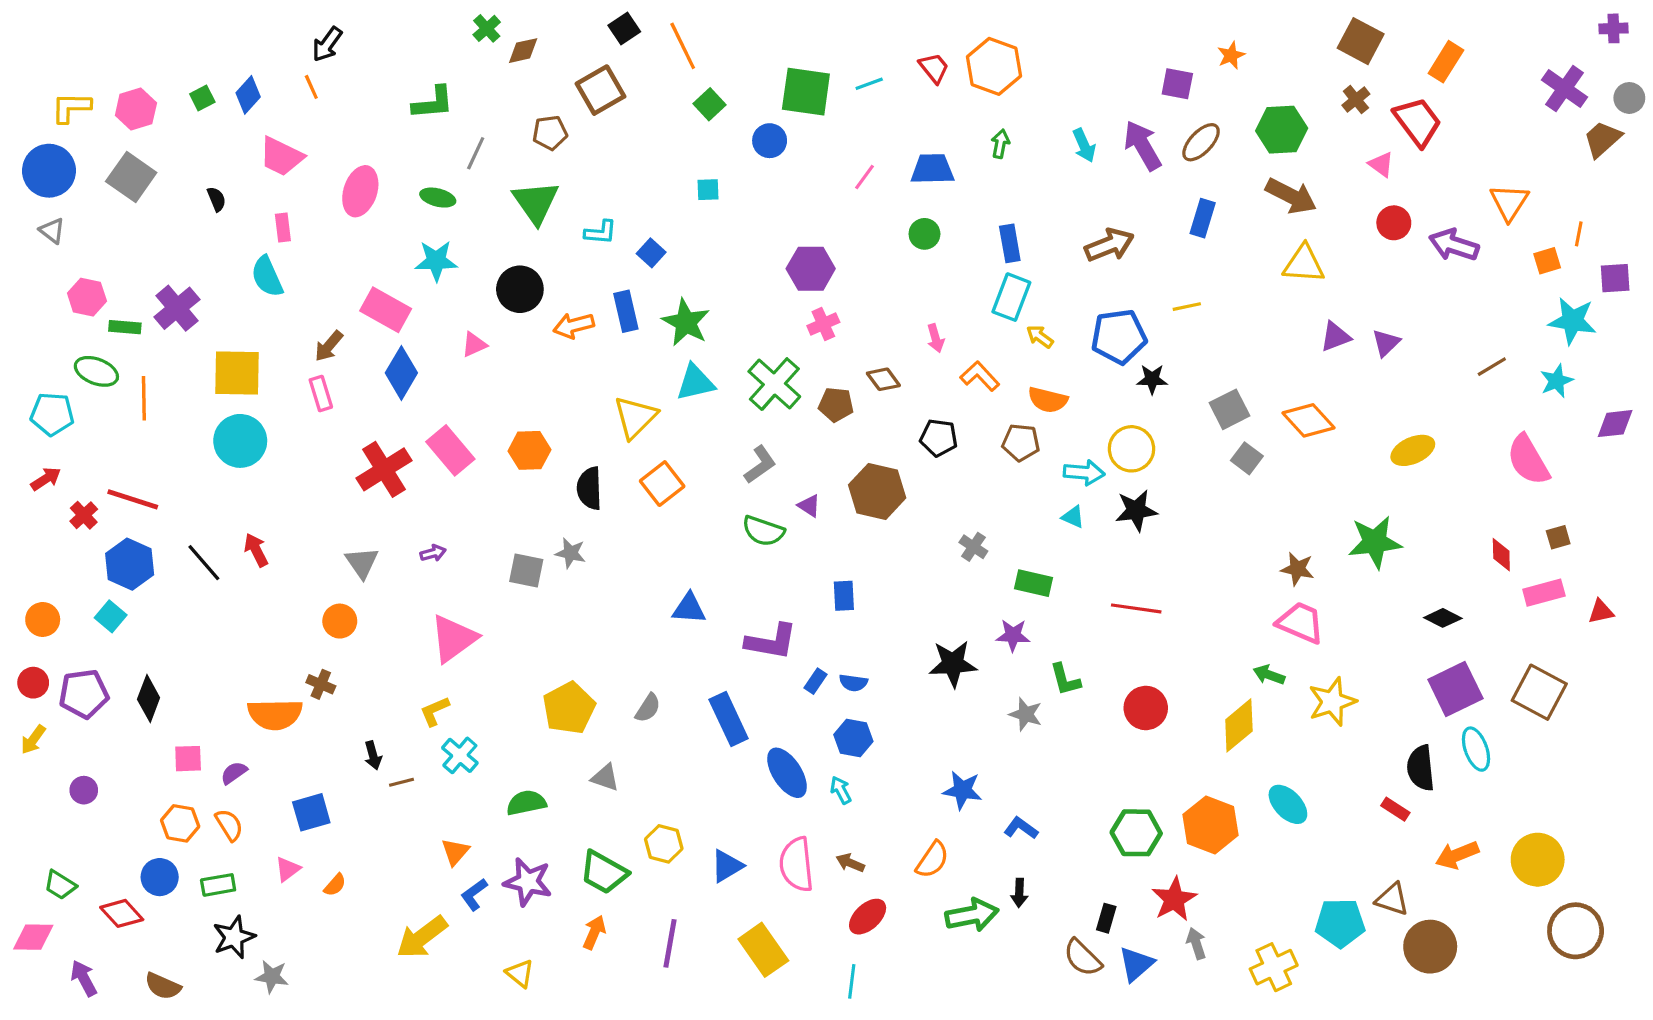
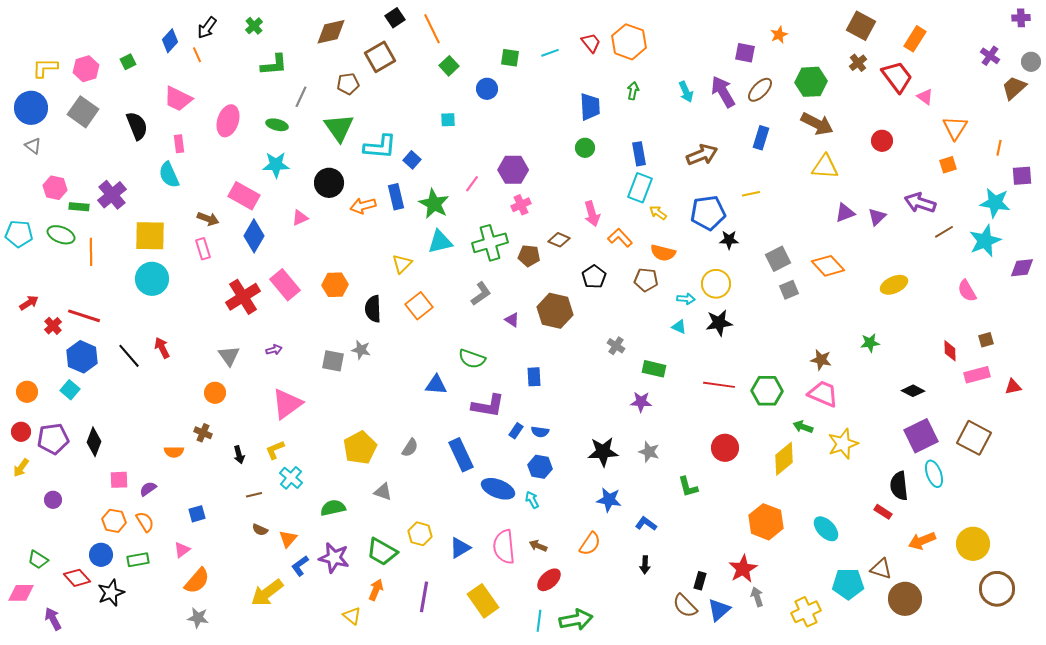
green cross: (487, 28) -> (254, 26), moved
brown diamond: (523, 51) -> (331, 32), size x1.5
purple cross: (1565, 89) -> (990, 56), size x0.7
green square: (806, 92) -> (510, 58), size x0.6
blue diamond: (248, 95) -> (170, 41), moved
pink triangle: (1381, 164) -> (925, 97), moved
blue trapezoid: (932, 169) -> (590, 107), turned 88
pink line: (864, 177) -> (472, 184), moved
black semicircle: (217, 199) -> (137, 126), size x1.8
cyan L-shape: (601, 232) -> (380, 147), size x1.6
purple arrow: (1454, 245) -> (920, 203), moved
orange square: (1547, 261) -> (948, 165), moved
pink arrow: (936, 338) -> (592, 214), size x1.4
brown arrow: (329, 346) -> (208, 219), turned -110
brown diamond: (883, 379) -> (559, 240), turned -30
cyan star: (1557, 381) -> (985, 241), size x1.5
green cross: (774, 384) -> (490, 243), turned 32
cyan pentagon: (52, 414) -> (19, 234), moved
yellow triangle: (635, 417) -> (402, 264), size x0.7
black pentagon: (939, 438) -> (594, 277), turned 30
gray square: (1247, 458) -> (789, 290), turned 30
pink semicircle: (1528, 460) -> (967, 291), size x0.7
cyan arrow: (1084, 473) -> (686, 299), size x0.7
green semicircle: (763, 531) -> (472, 359), moved
green star: (1375, 542) -> (870, 343), size x0.6
black star: (953, 664) -> (603, 452), moved
green L-shape: (1065, 680) -> (688, 487), moved
orange semicircle: (275, 714) -> (174, 452), size x0.6
black arrow: (373, 755) -> (239, 455), moved
blue ellipse: (787, 773) -> (498, 489), turned -36
cyan ellipse: (1288, 804) -> (826, 529), moved
blue square: (311, 812) -> (197, 514), size x0.7
green hexagon: (1136, 833) -> (767, 391), moved
orange semicircle: (335, 885) -> (197, 581), moved, size x1.8
green arrow: (972, 915) -> (576, 620), moved
black star: (234, 937) -> (111, 593), moved
yellow triangle: (520, 973) -> (352, 616), moved
gray star: (272, 977) -> (198, 618), moved
brown semicircle: (163, 986) -> (260, 530), moved, size x0.7

